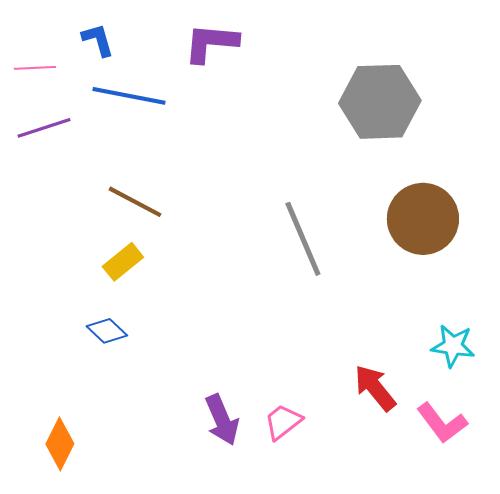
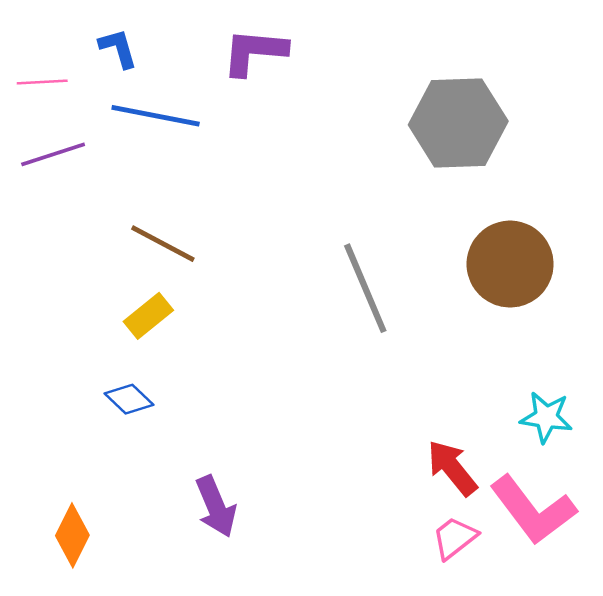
purple arrow: (222, 420) -> (216, 506), moved
pink trapezoid: (283, 422) -> (455, 538), moved
pink L-shape: (442, 423) -> (533, 510), size x1.4

